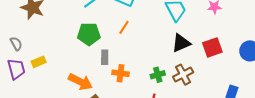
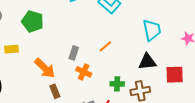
orange line: (124, 27) -> (105, 46), moved
green pentagon: (89, 34) -> (33, 21), moved
yellow rectangle: (39, 62) -> (12, 49), moved

